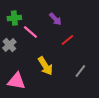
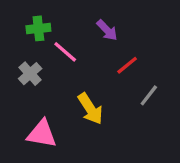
gray line: (80, 71) -> (149, 95), moved

